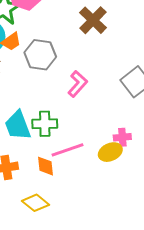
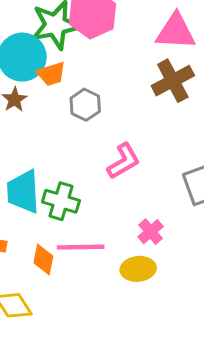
gray hexagon: (40, 55) -> (85, 105), size x0.7
pink cross: (122, 137) -> (151, 232), moved, turned 36

